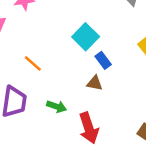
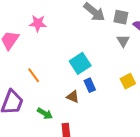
brown triangle: (95, 83) -> (73, 97), moved

